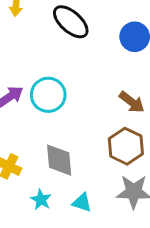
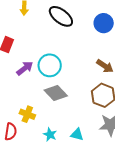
gray diamond: (59, 160) -> (56, 93), moved, turned -35

